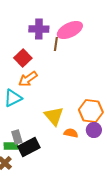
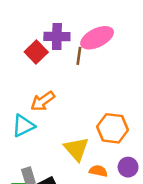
red square: (23, 58) -> (36, 52), moved
orange hexagon: (91, 111) -> (113, 128), moved

